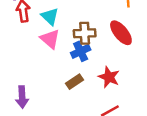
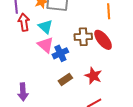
brown cross: (85, 33) -> (83, 37), moved
blue cross: (81, 51) -> (60, 53), moved

